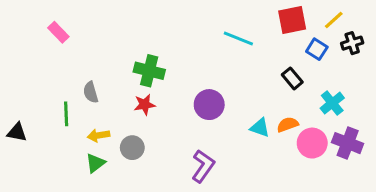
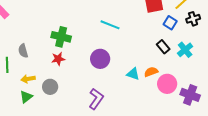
cyan line: (238, 38) -> (110, 25), moved
black rectangle: (292, 78) -> (163, 47), moved
cyan cross: (332, 103) -> (185, 50), moved
purple cross: (348, 143) -> (190, 95), moved

